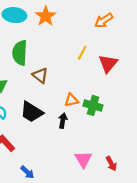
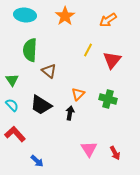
orange star: (46, 16) -> (65, 16), moved
orange triangle: (71, 100) -> (78, 94), turned -32
green cross: (93, 105) -> (108, 99), moved

